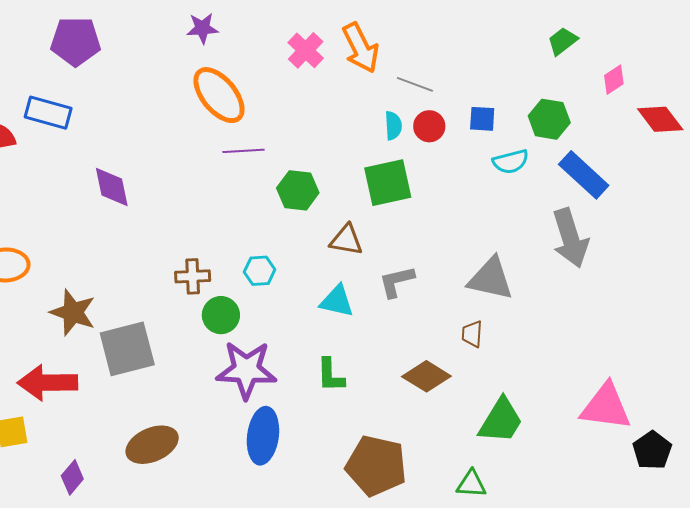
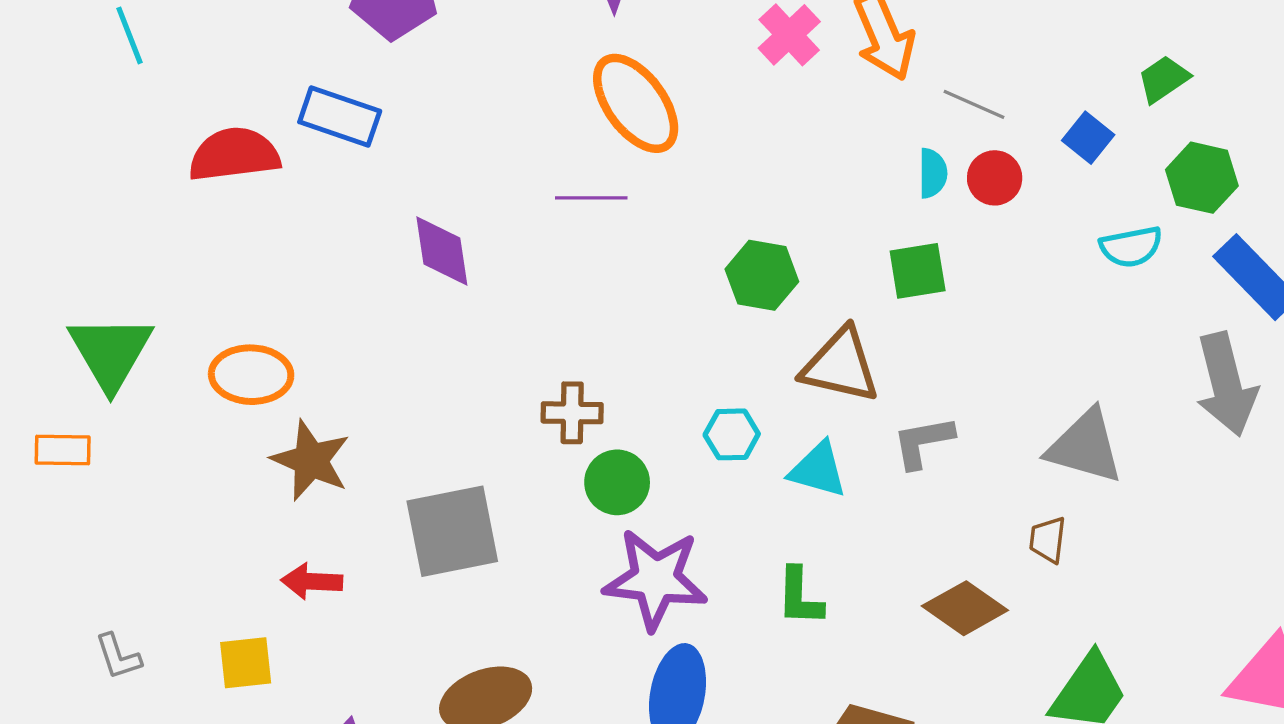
green trapezoid: (563, 41) -> (1163, 79), moved
blue square: (482, 119) -> (1088, 138), moved, turned 32
purple line: (243, 151) -> (591, 198), moved
green square: (388, 183) -> (918, 271), size x0.7
brown triangle: (346, 240) -> (840, 365), size x1.4
cyan hexagon: (260, 271) -> (732, 434), moved
brown star: (73, 312) -> (311, 460), moved
red arrow: (48, 383) -> (312, 581), size x0.6

